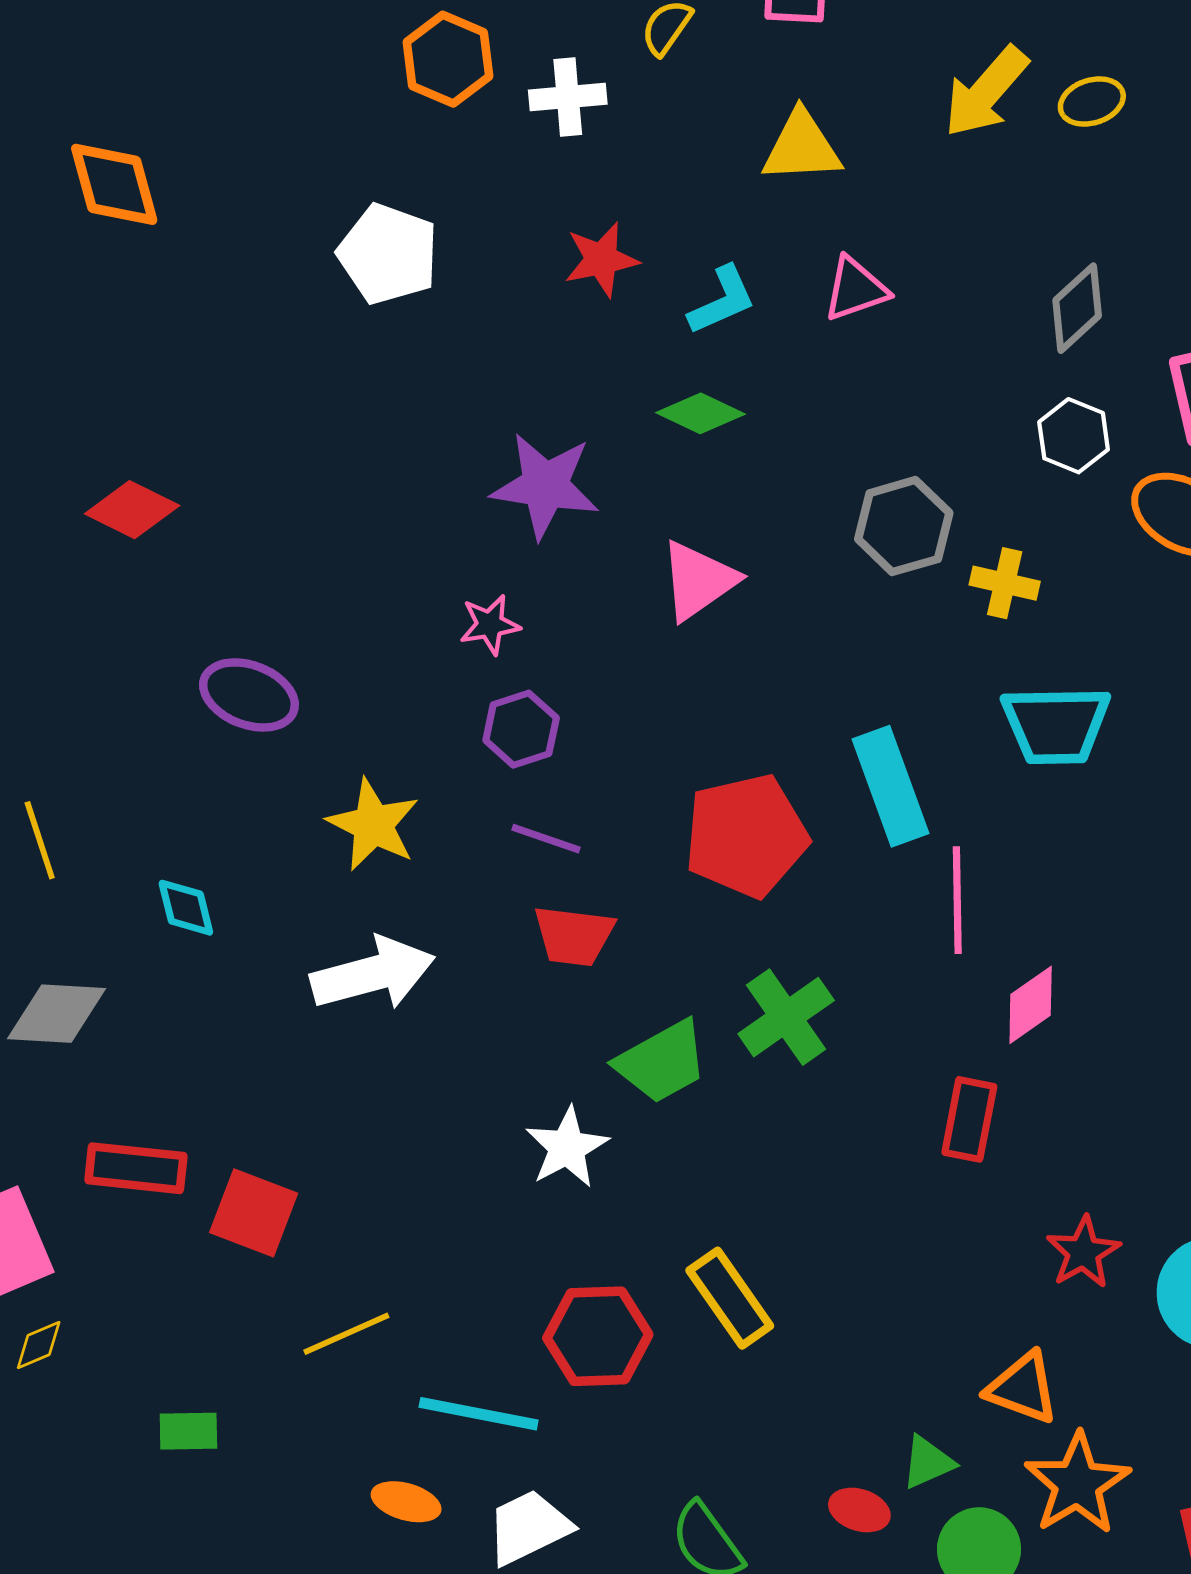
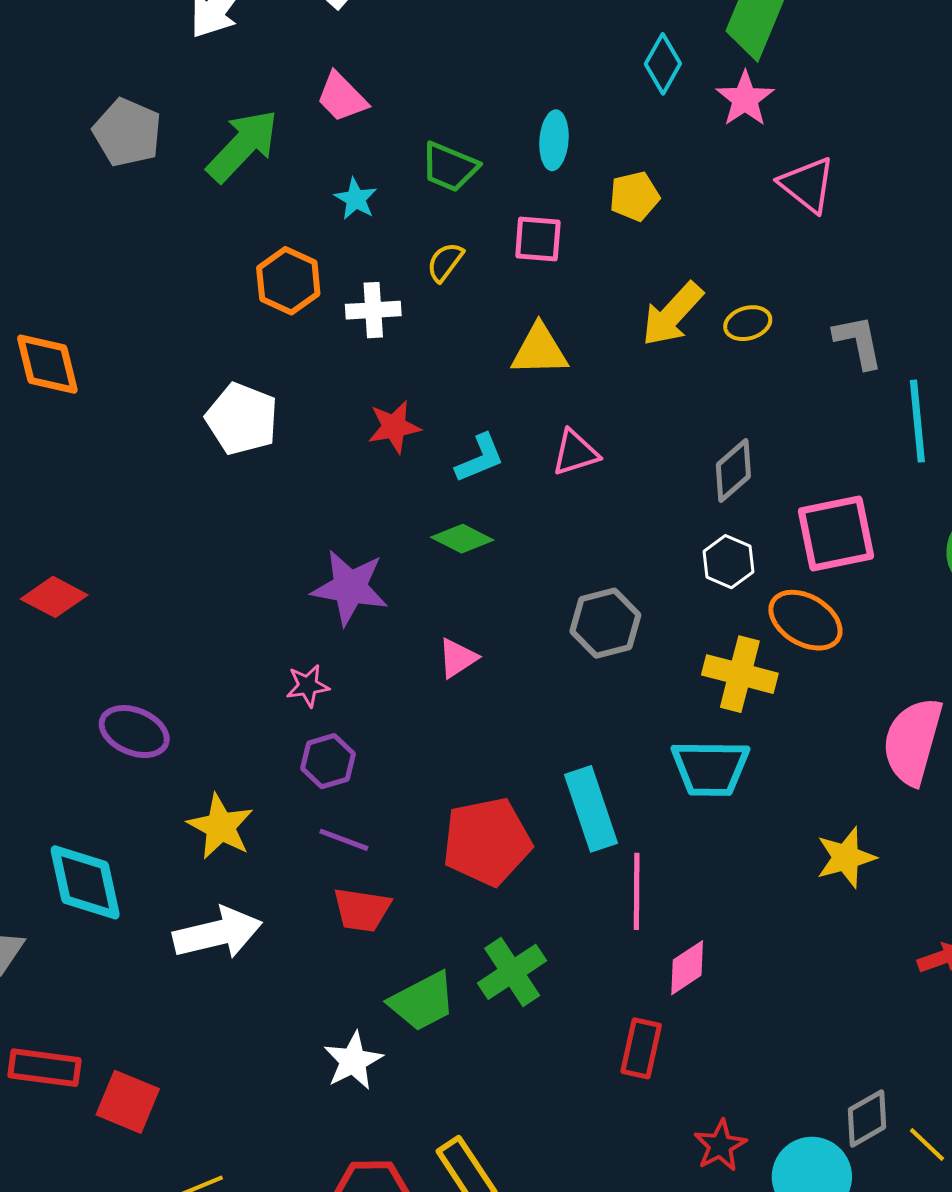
pink triangle: (698, 580) -> (458, 658), size x0.7
yellow cross: (1005, 583) -> (740, 674), moved, size x1.5
cyan diamond: (186, 908) -> (85, 882), size x1.8

